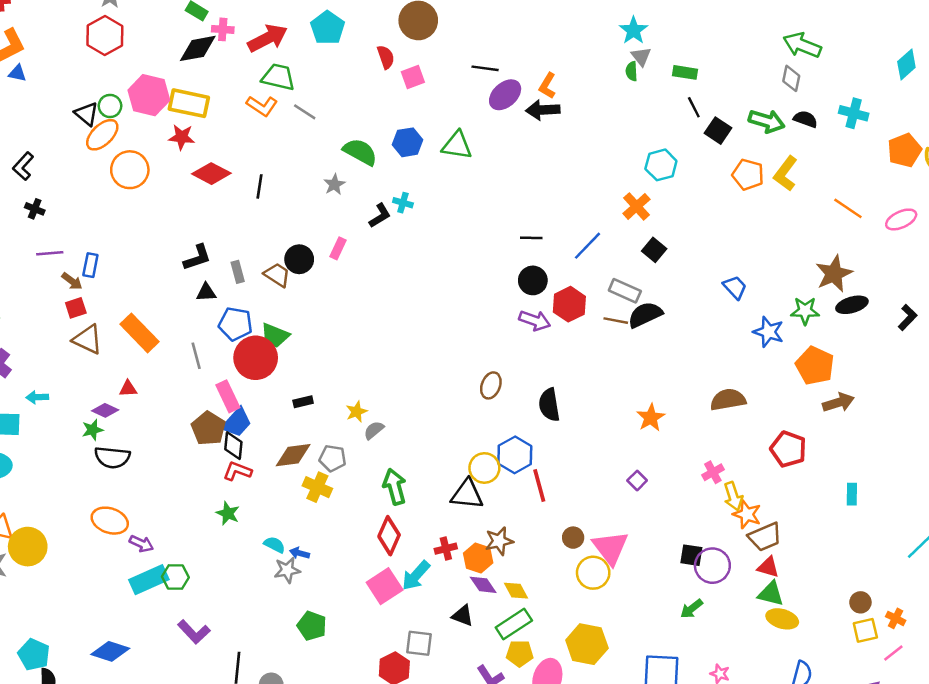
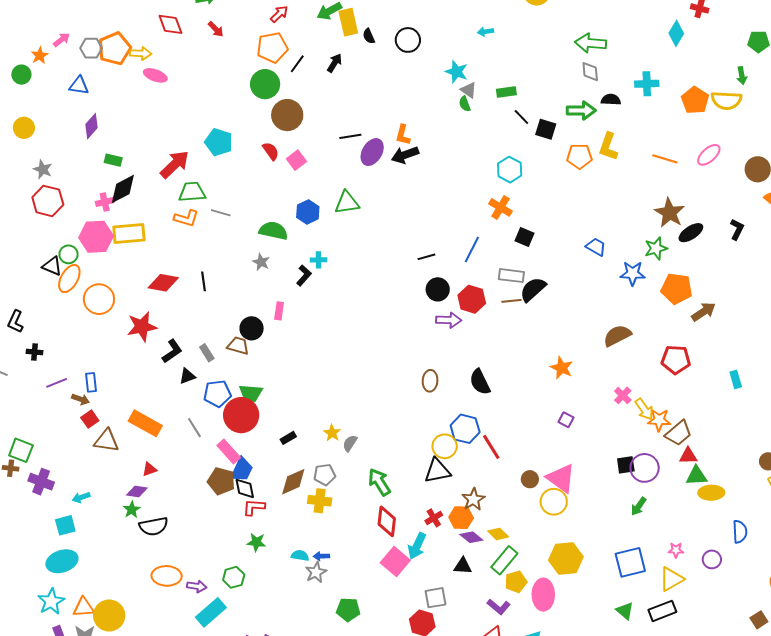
pink cross: (223, 29) -> (105, 202), moved
red star: (182, 137) -> (142, 327), moved, size x1.4
green hexagon: (175, 577) -> (234, 577), moved

